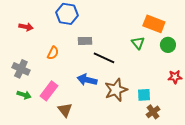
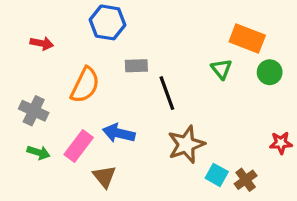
orange semicircle: (53, 53) -> (85, 85), size x1.6
black line: (104, 58) -> (167, 93), turned 45
red star: (175, 77) -> (281, 143), moved
blue arrow: (87, 80) -> (119, 133), moved
cyan square: (144, 95) -> (217, 175), moved, turned 32

